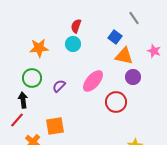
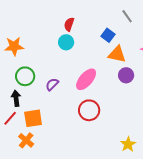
orange star: (39, 48) -> (14, 46), moved
red circle: (116, 102) -> (89, 110), moved
orange square: (55, 126) -> (33, 118), moved

